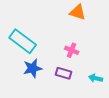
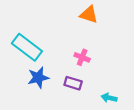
cyan arrow: (96, 78) -> (109, 98), moved

